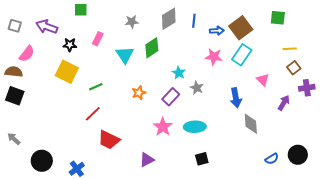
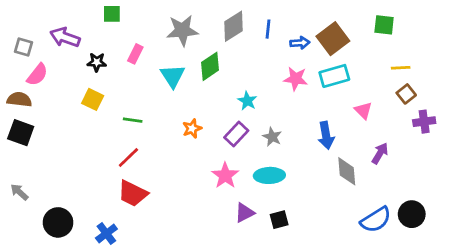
gray star: (132, 22) -> (182, 30), size x1.6
gray square: (15, 26) -> (23, 47), moved
cyan rectangle: (242, 55) -> (334, 76), turned 40
yellow square: (67, 72) -> (93, 99), size x0.7
green line: (96, 87) -> (133, 120), turned 32
gray star: (197, 88) -> (272, 137), moved
purple arrow: (284, 103) -> (380, 153), moved
red trapezoid: (109, 140) -> (133, 193), moved
blue semicircle: (272, 159) -> (376, 220), size x1.6
purple triangle: (147, 160) -> (245, 213), moved

